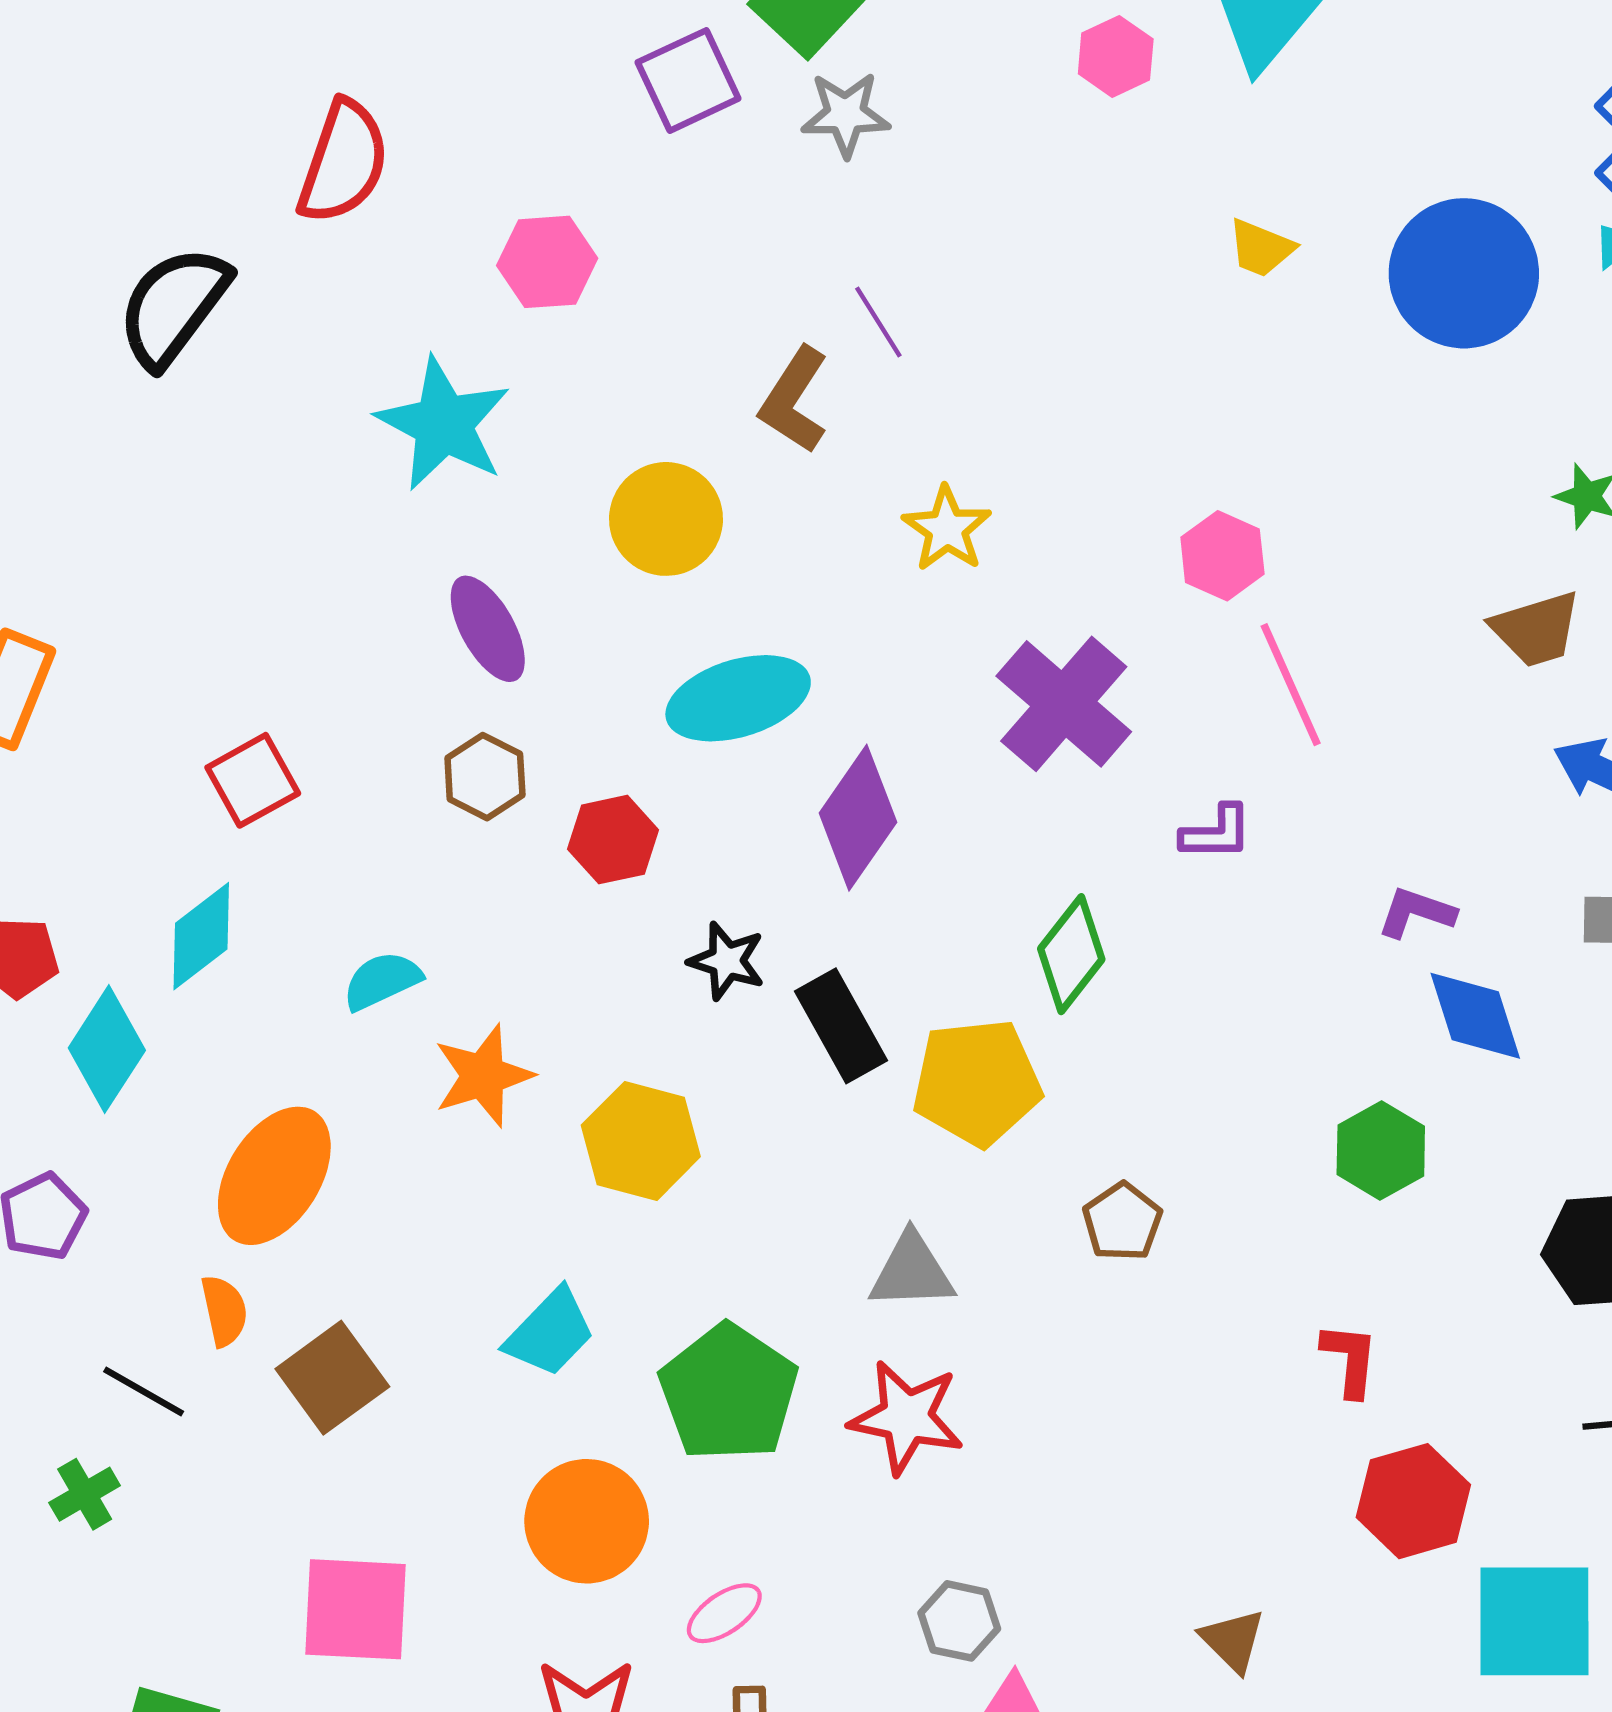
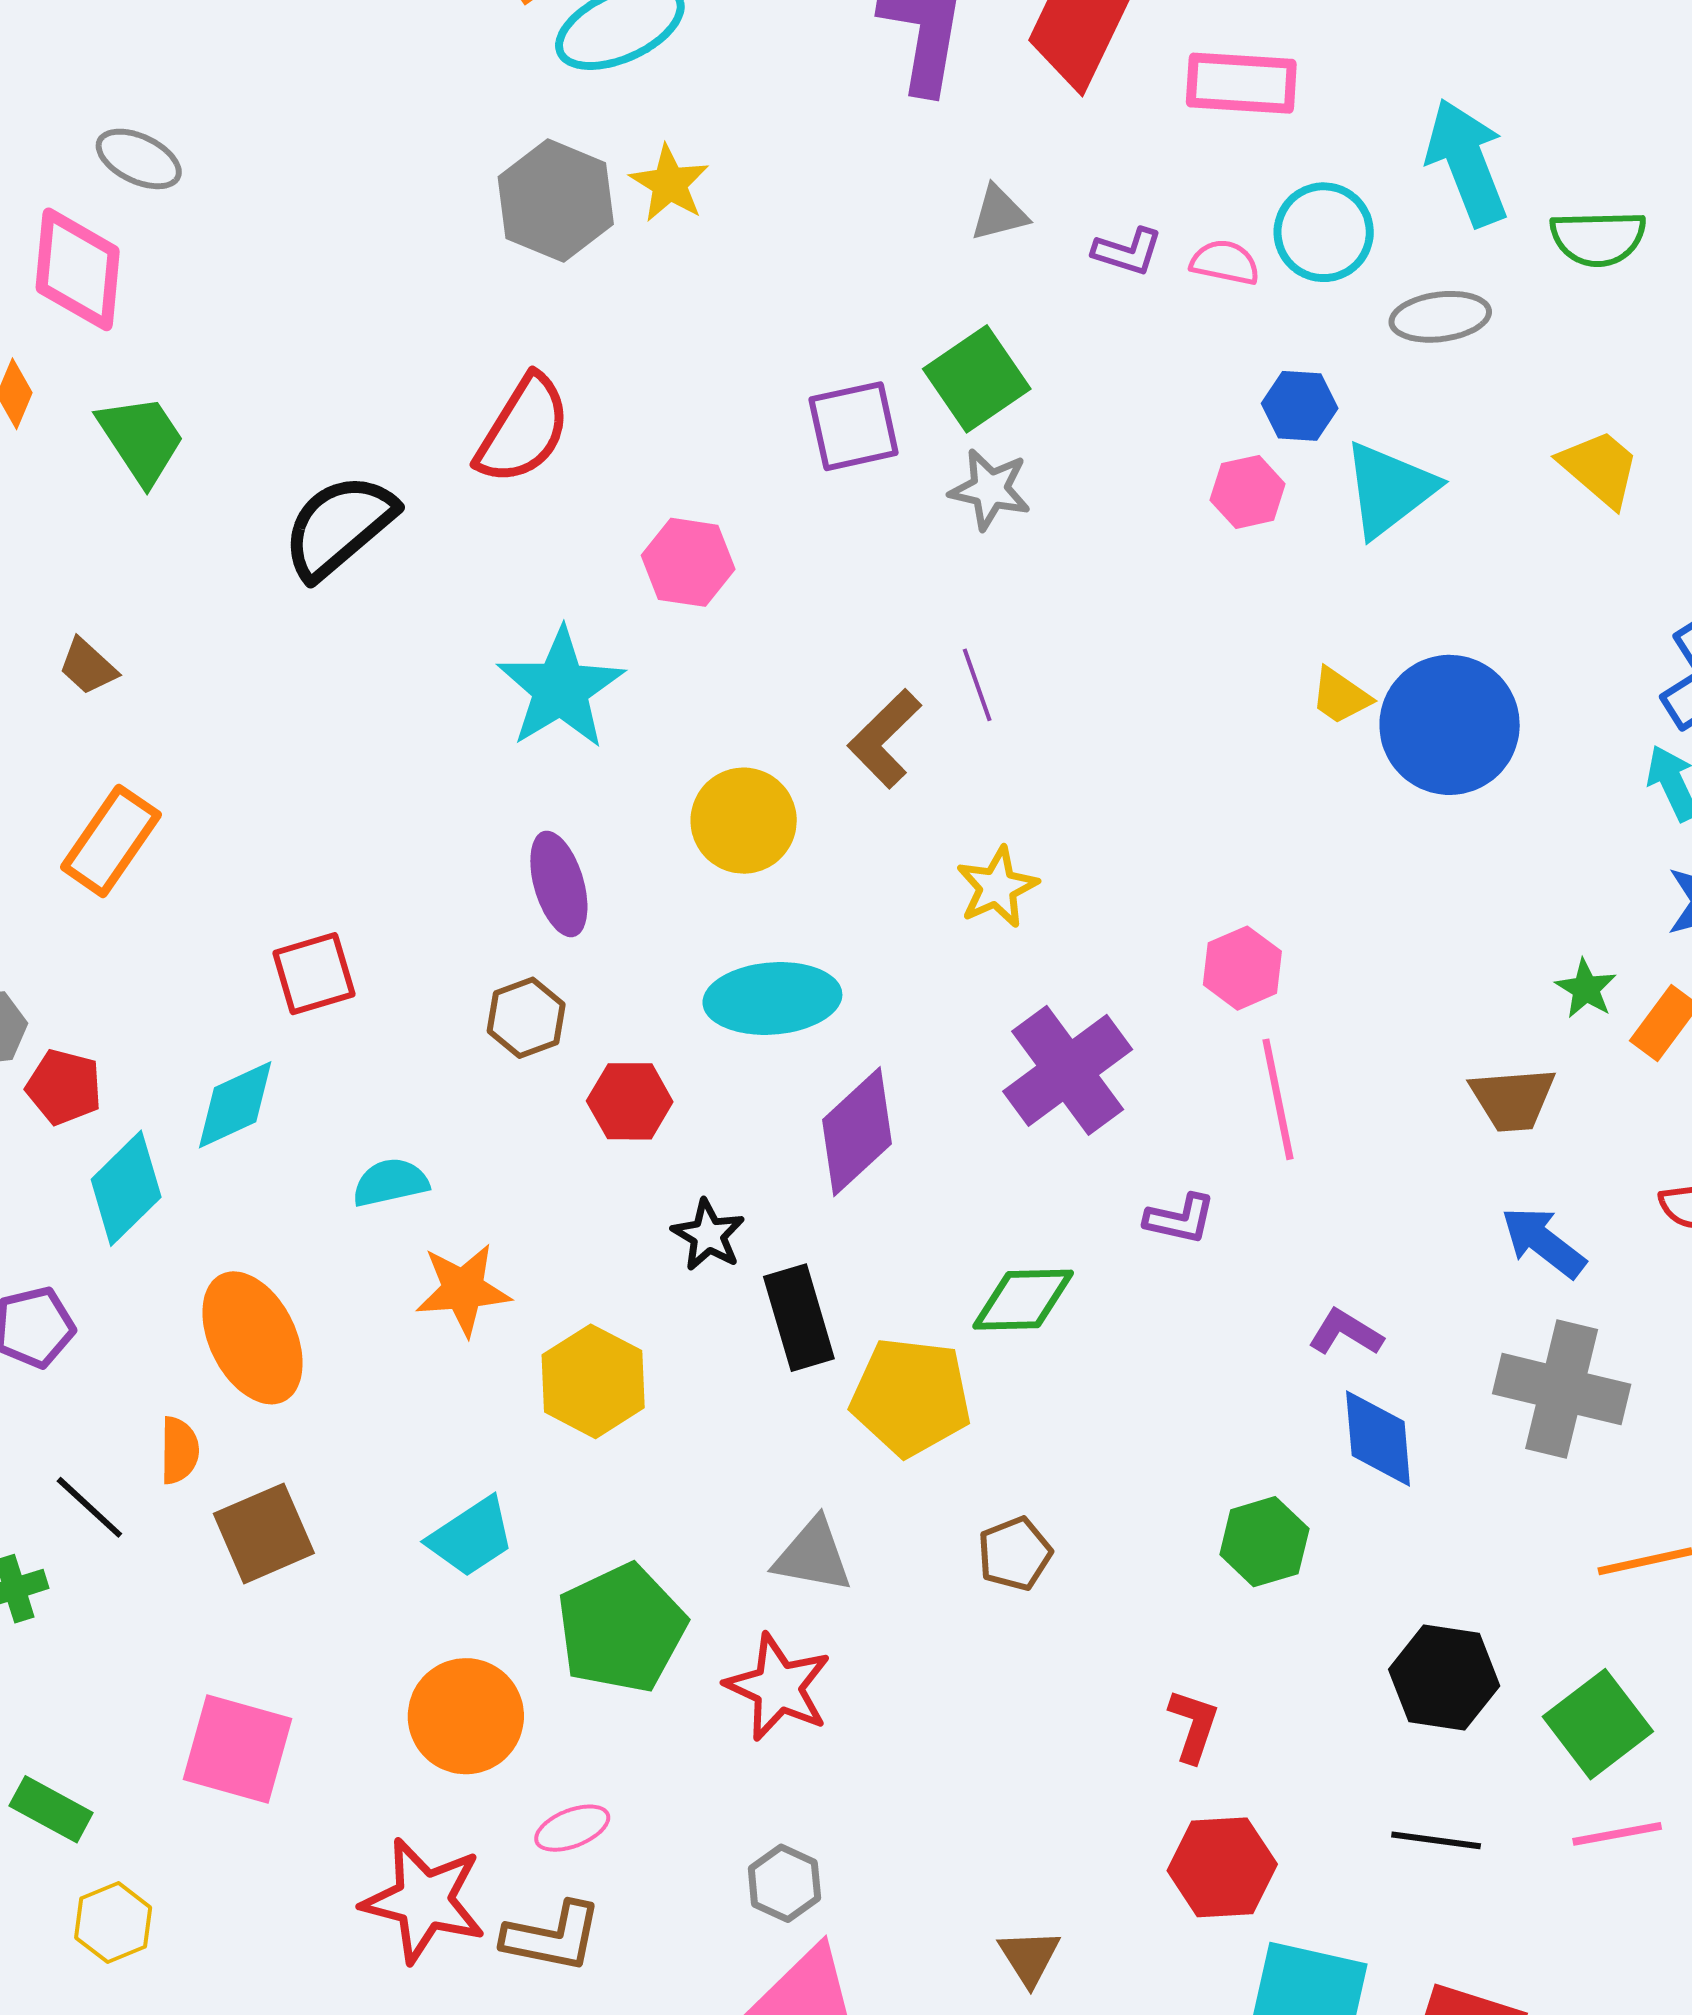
blue circle: (1464, 273) -> (1450, 725), moved
green diamond: (1071, 954) -> (1023, 1300), turned 38
orange ellipse: (274, 1176) -> (253, 1338), turned -71

